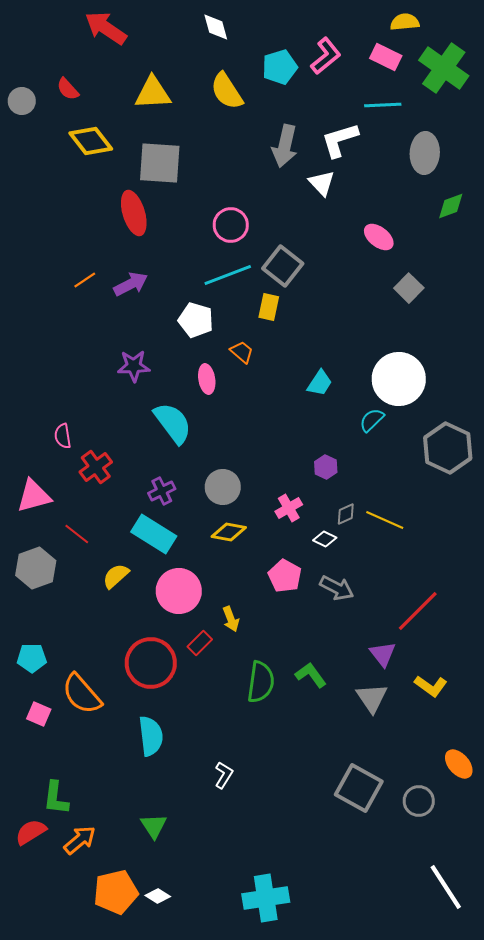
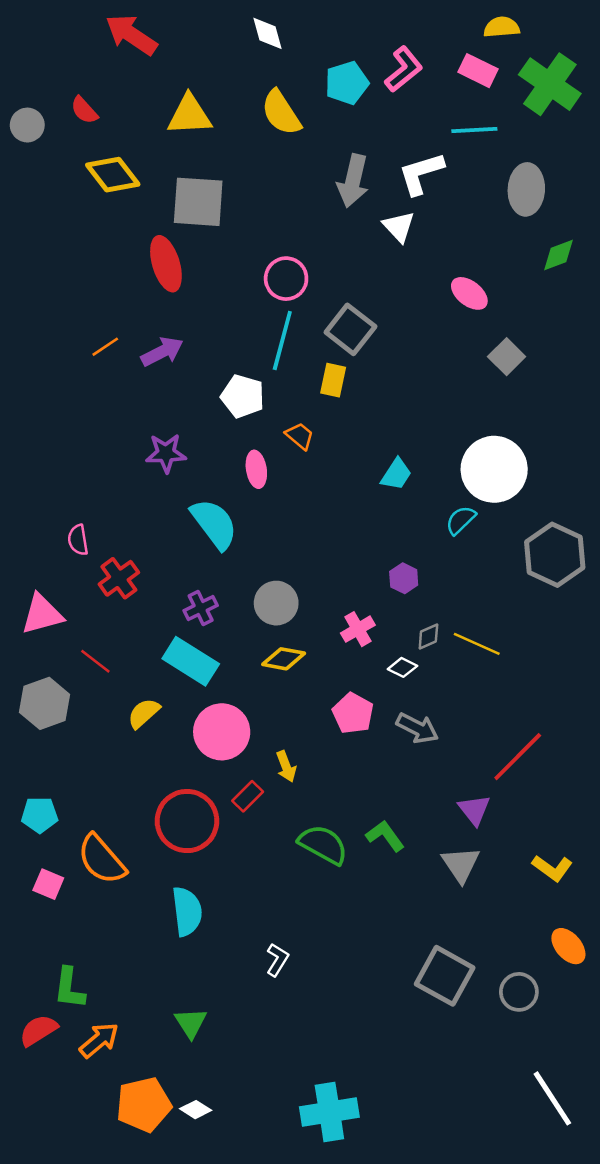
cyan line: (228, 275) -> (282, 341), turned -54
green semicircle: (261, 682) -> (323, 845), turned -69
yellow L-shape: (431, 686) -> (552, 868), moved

